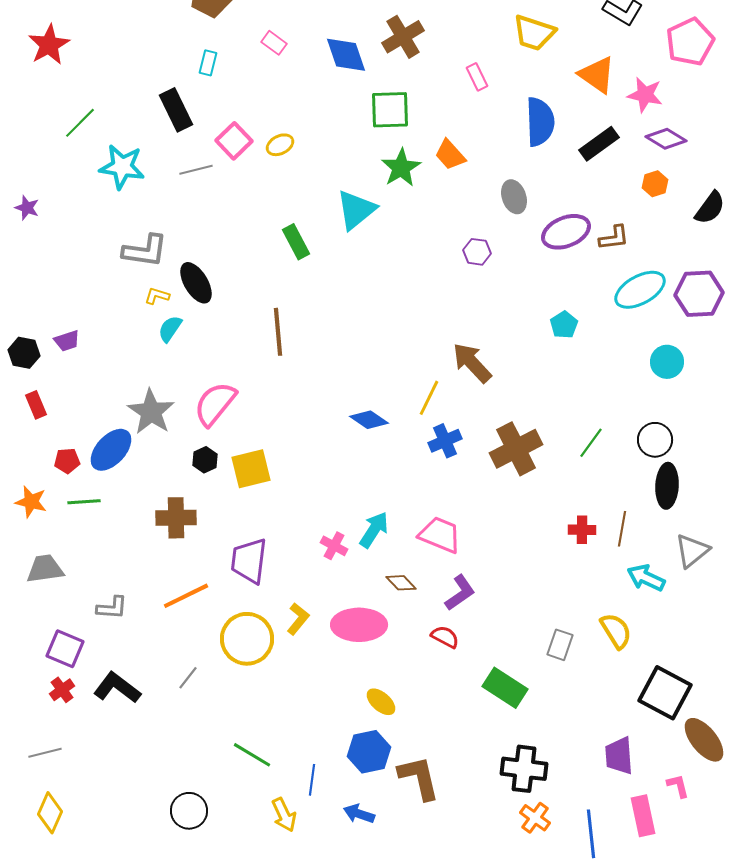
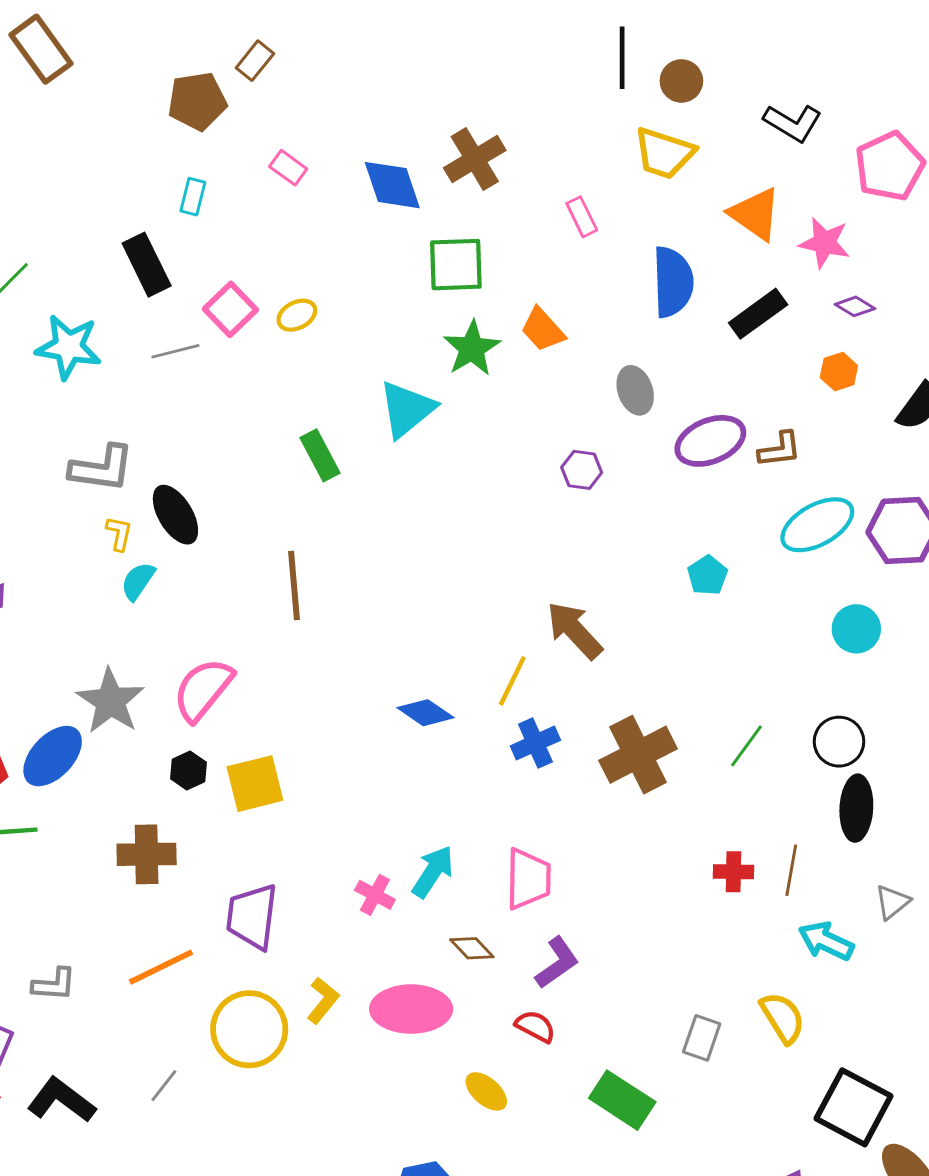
purple diamond: (666, 139) -> (855, 306), size x0.7
yellow L-shape: (157, 296) -> (119, 533), turned 85
pink trapezoid: (440, 535) -> (528, 879), turned 69
gray triangle: (692, 551) -> (892, 902), size x0.7
yellow ellipse: (381, 702) -> (486, 1091), moved

